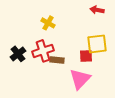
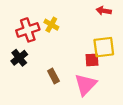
red cross: (43, 51) -> (28, 30), moved
brown rectangle: (57, 60) -> (53, 76), moved, turned 56

